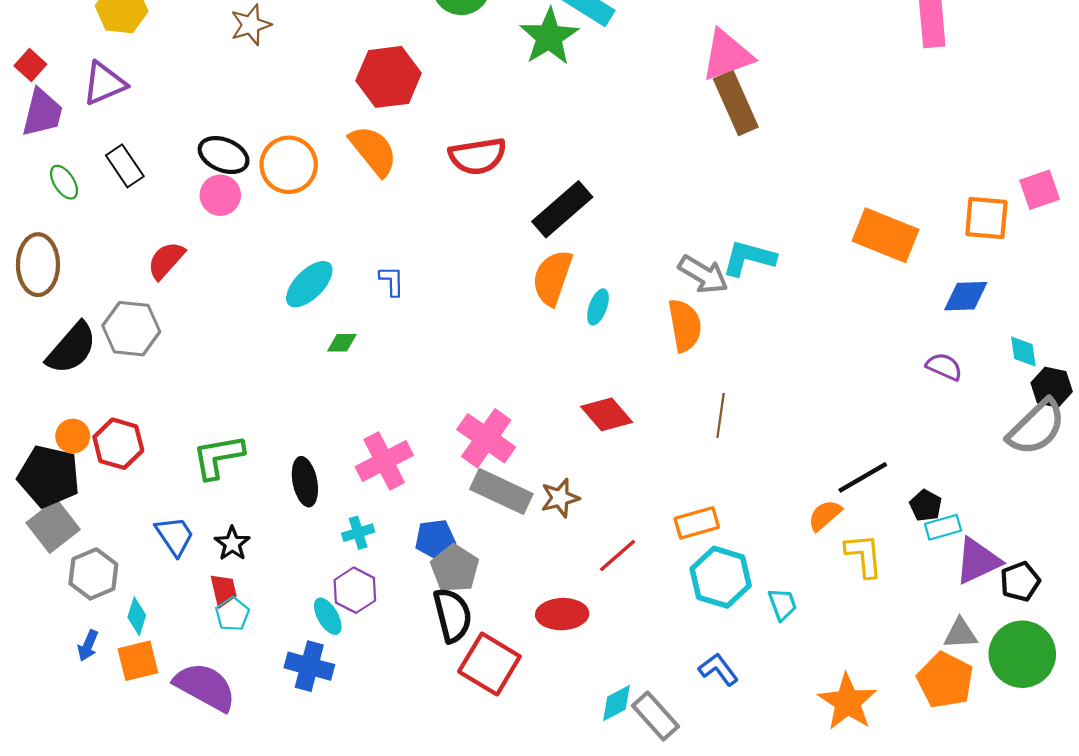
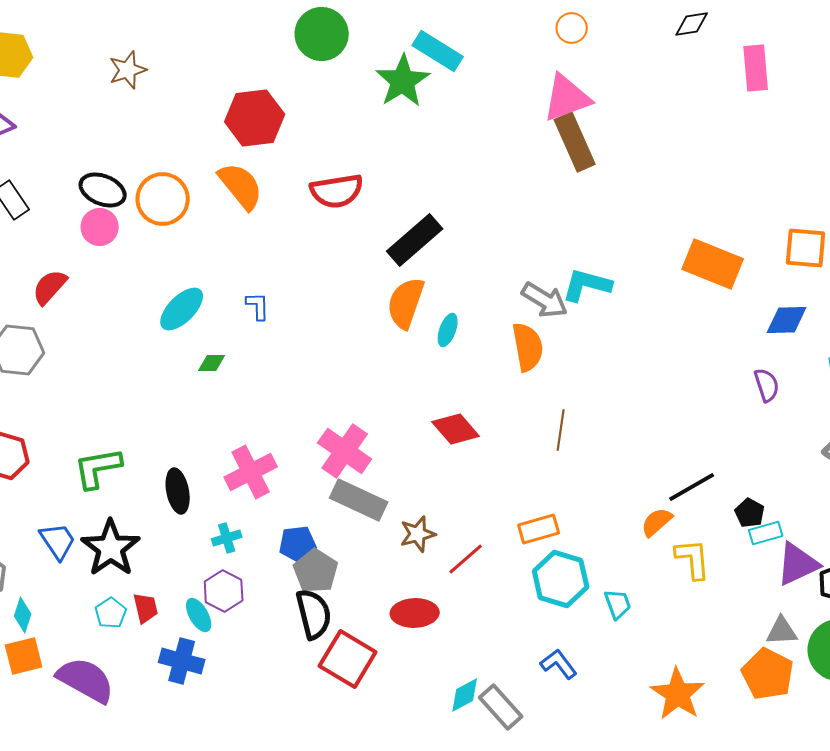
purple semicircle: (944, 367) -> (767, 385), turned 48
brown star: (560, 498) -> (418, 534), moved
black star: (232, 544) -> (111, 548), size x1.8
red trapezoid: (224, 590) -> (146, 608), moved

